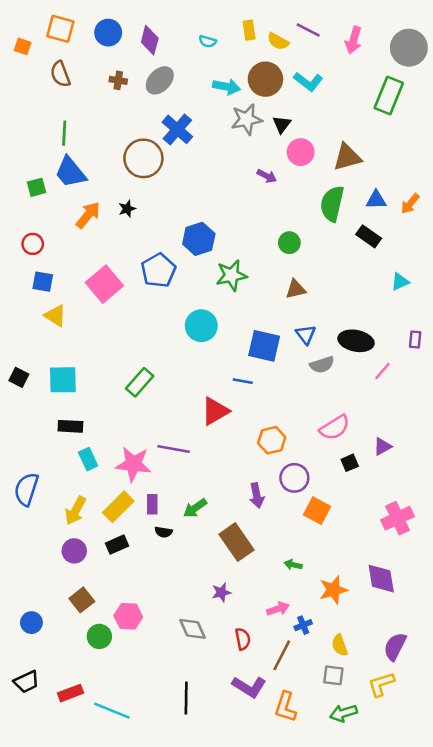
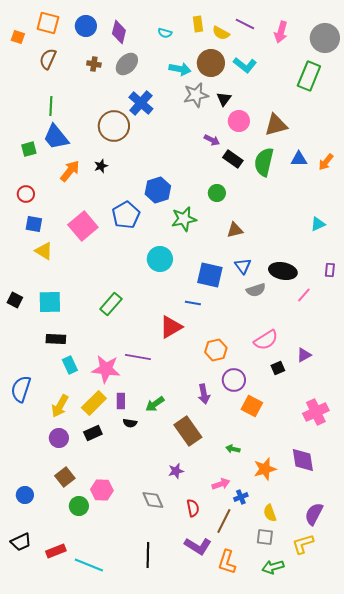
brown semicircle: (60, 74) -> (48, 59), turned 45
black rectangle: (369, 236) -> (233, 159), moved
green circle: (289, 243) -> (217, 193), moved

